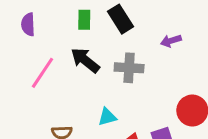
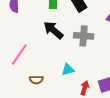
pink line: (42, 73) -> (19, 54), moved

